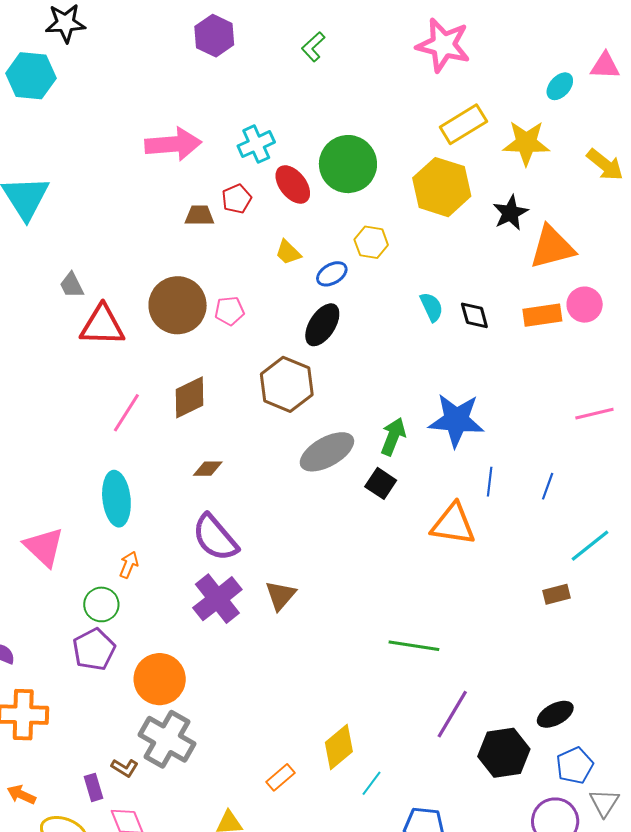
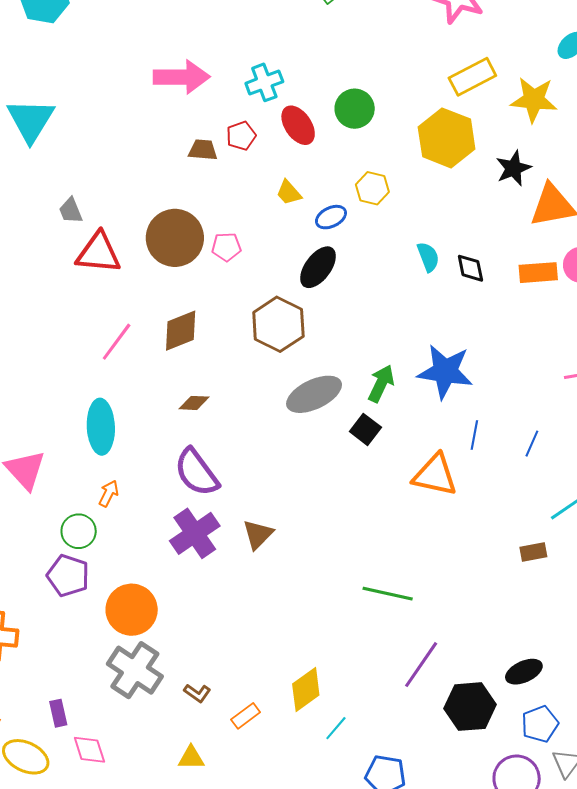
green circle: (348, 164) -> (355, 109), size x0.7
purple pentagon: (94, 649) -> (68, 576), turned -30
brown L-shape: (125, 768) -> (197, 693), moved

